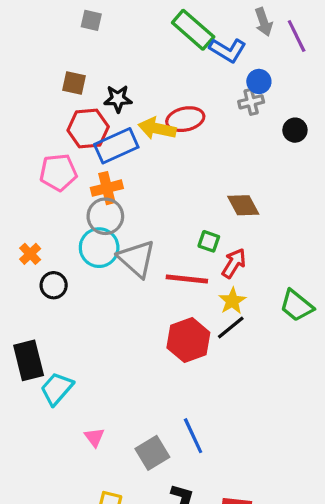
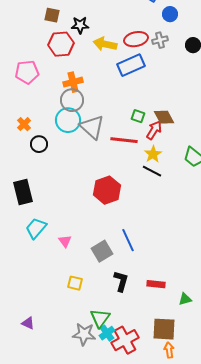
gray cross: (251, 102) -> (160, 40), moved
red ellipse: (185, 119) -> (136, 39), moved
blue rectangle: (116, 146) -> (131, 65), moved
pink pentagon: (58, 172) -> (27, 72), moved
brown diamond: (243, 205) -> (164, 117), moved
black line: (231, 328) -> (152, 171), turned 66
red hexagon: (188, 340) -> (107, 190), moved
cyan trapezoid: (57, 389) -> (36, 228), moved

